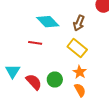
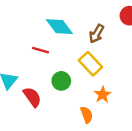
orange star: (80, 72) -> (103, 95), moved
green circle: (55, 79) -> (61, 81), moved

